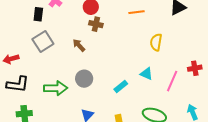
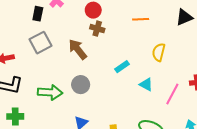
brown arrow: (79, 45) -> (78, 49), size x1.5
cyan rectangle: (121, 86) -> (122, 67), moved

